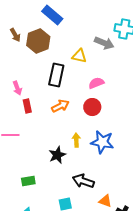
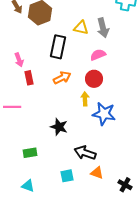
gray arrow: (104, 43) -> (103, 28), moved, turned 54
yellow arrow: (76, 140) -> (85, 99), moved
black star: (57, 155) -> (59, 127), turned -30
orange triangle: (105, 201) -> (97, 173), moved

